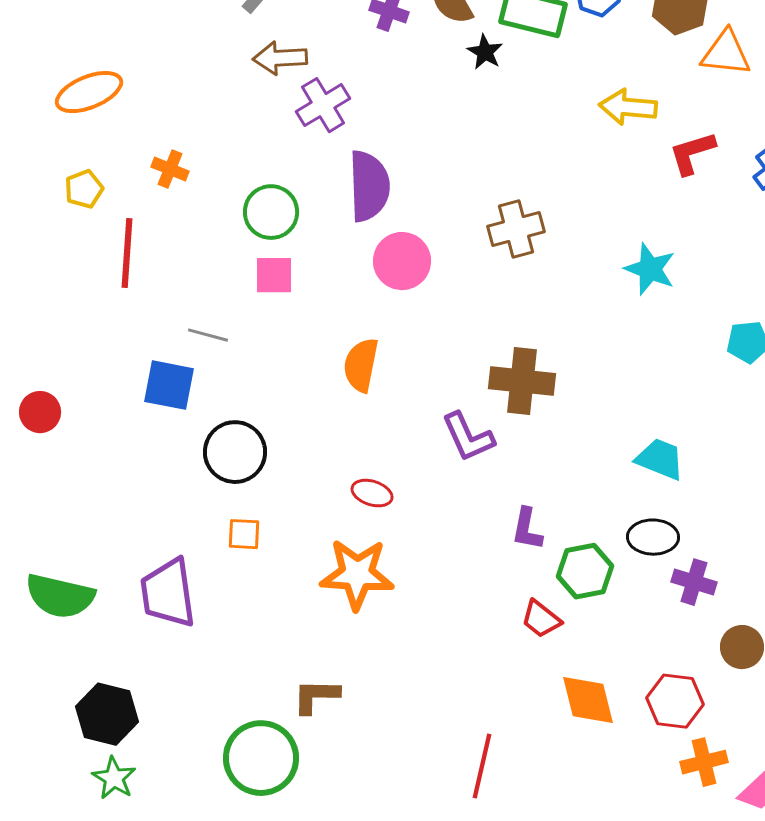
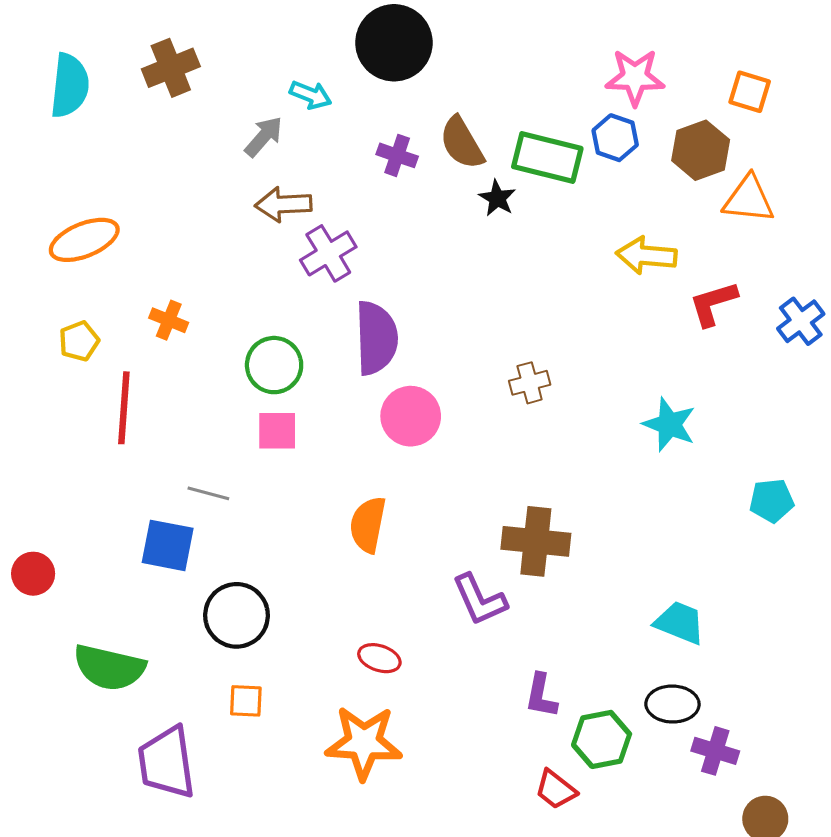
brown cross: (516, 229) -> (530, 383), size x0.7
green semicircle: (60, 596) -> (109, 668), moved

